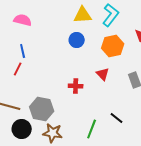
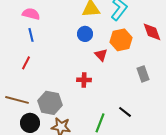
blue line: (23, 51) -> (31, 35), moved
red triangle: (103, 74) -> (101, 55), moved

